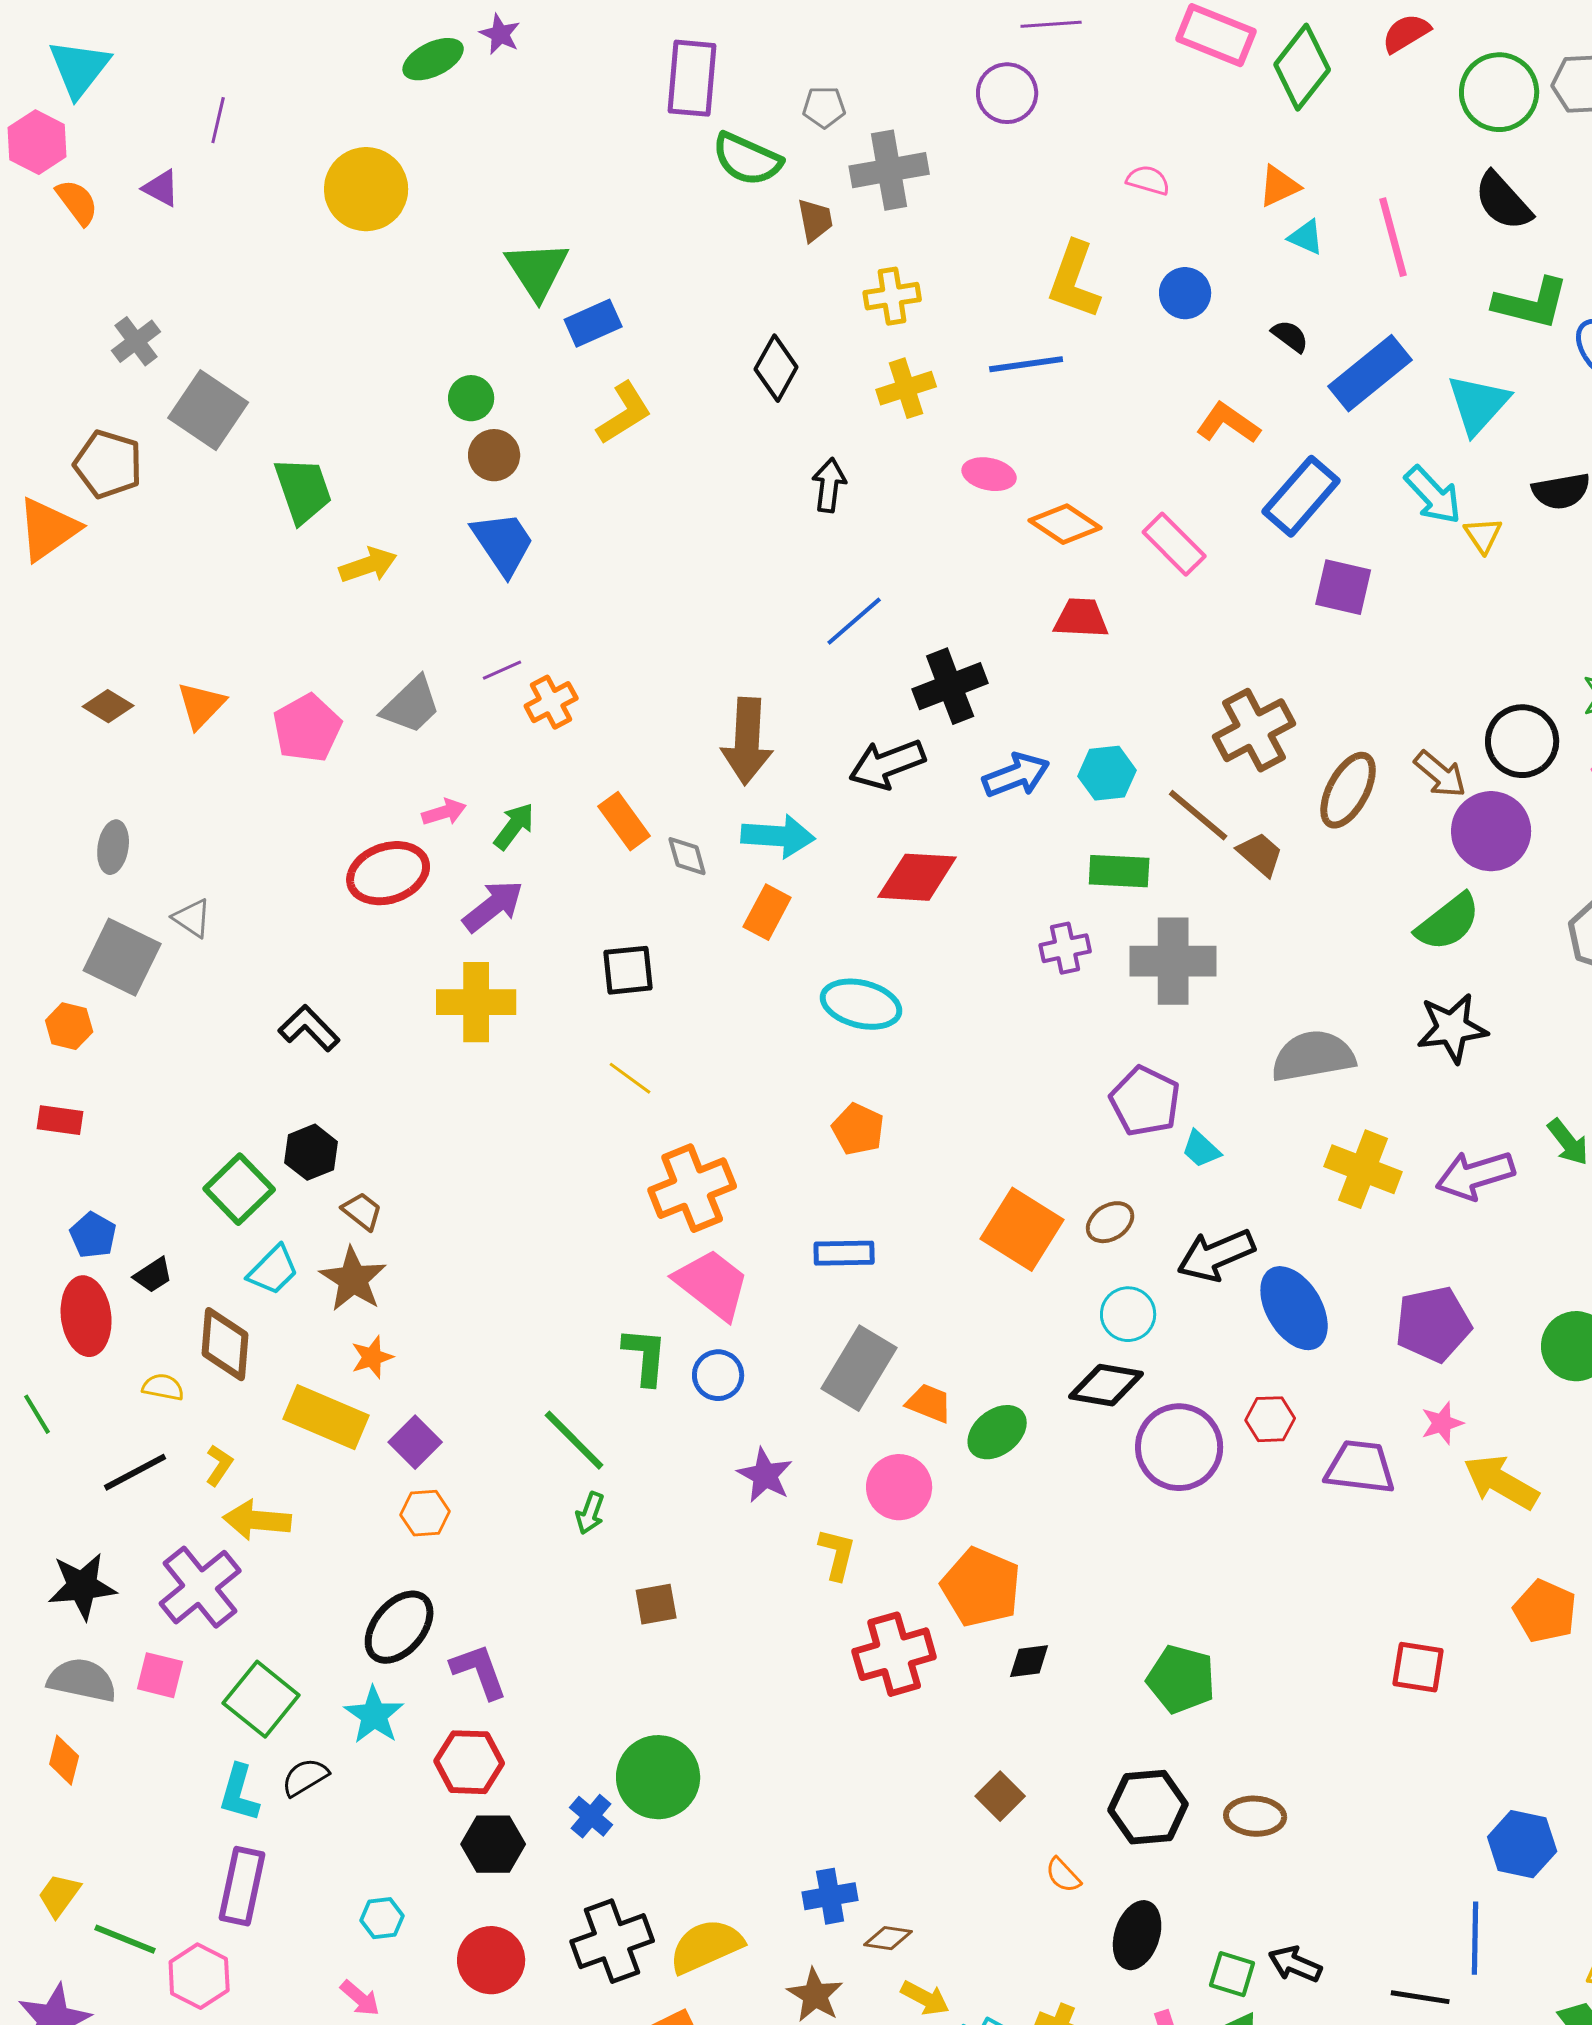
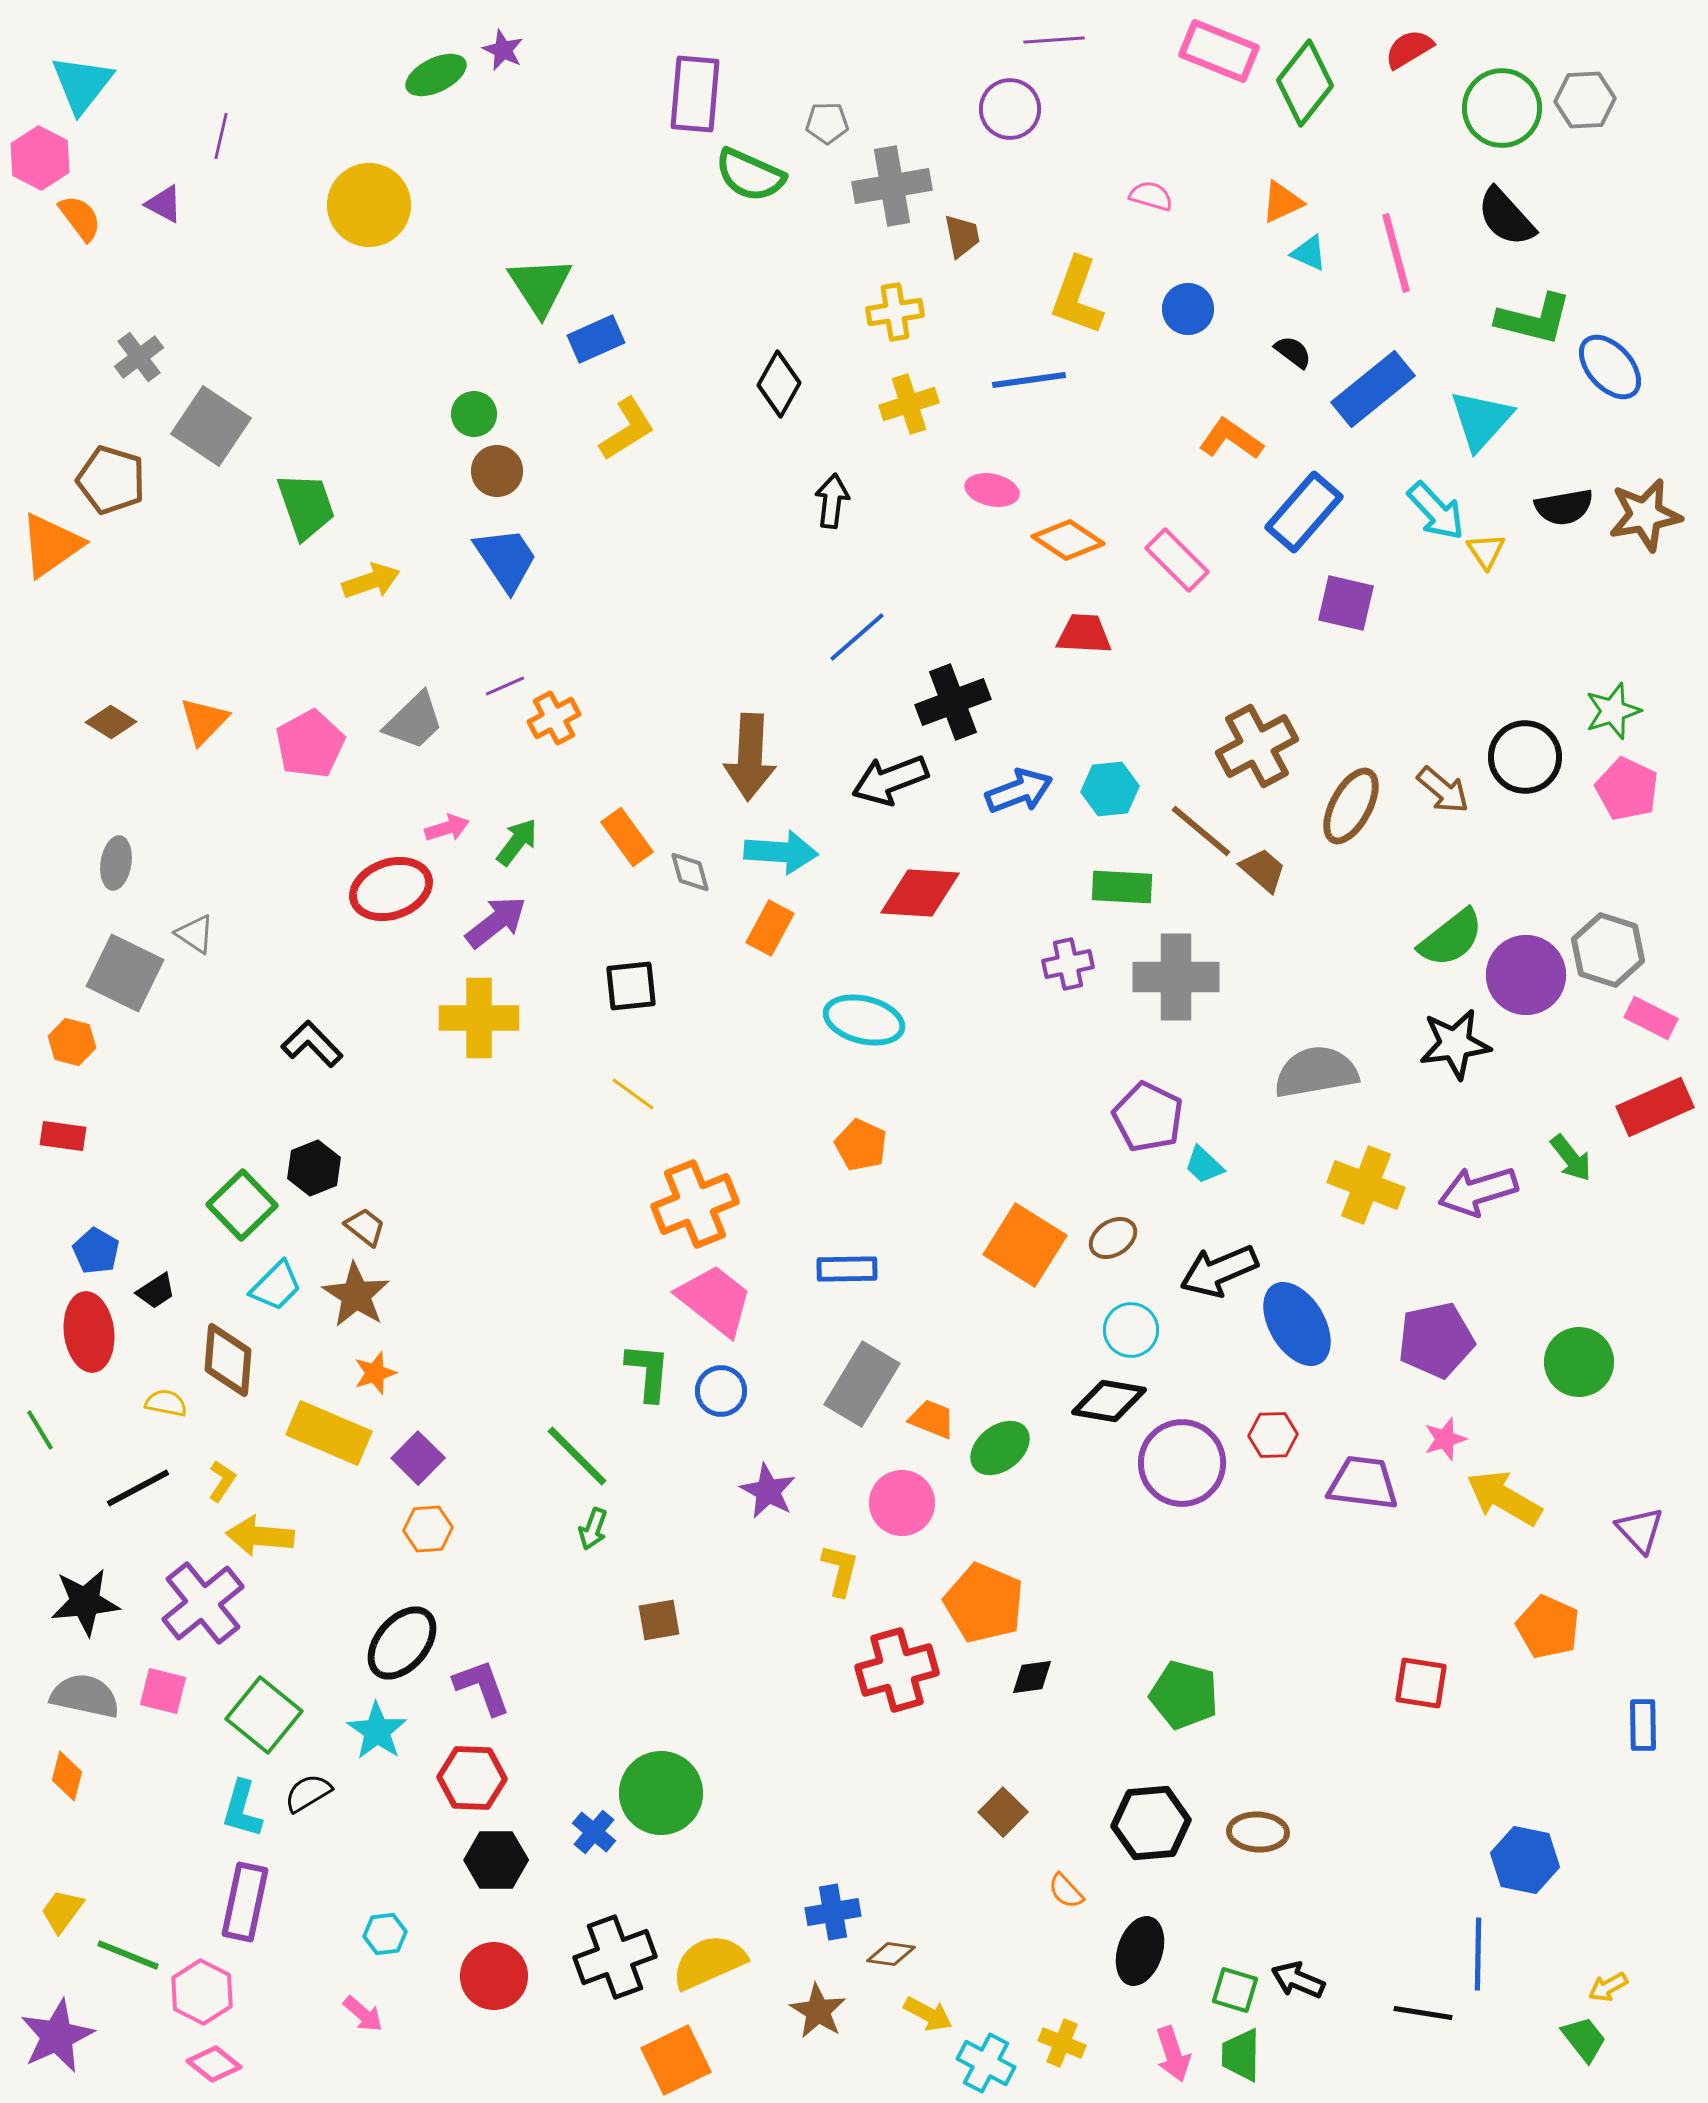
brown trapezoid: (815, 220) -> (962, 236), moved
purple circle: (1491, 831) -> (1526, 975), moved

